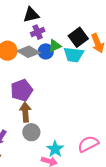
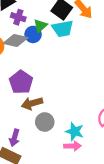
purple cross: (38, 32) -> (18, 17), turned -32
brown arrow: (25, 112) -> (32, 103), turned -84

